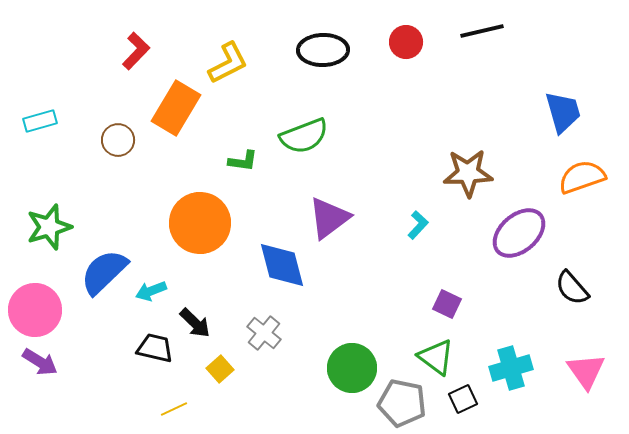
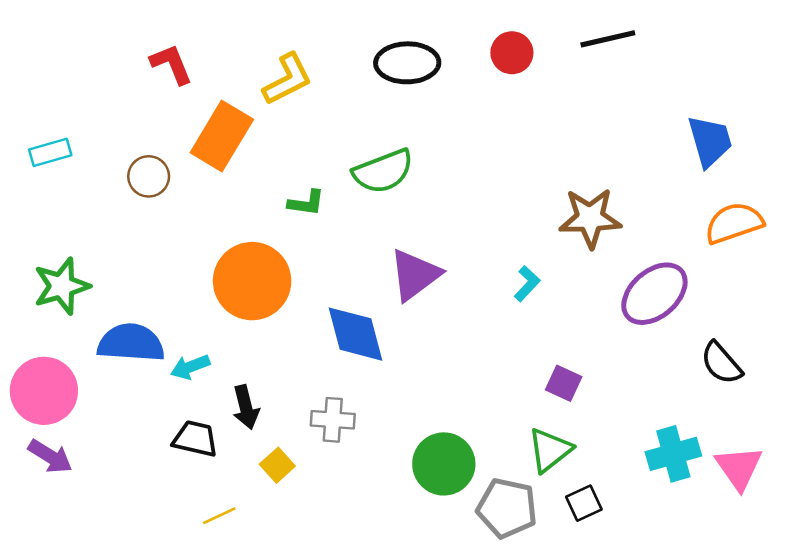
red L-shape: (136, 51) -> (171, 64), turned -66
blue semicircle: (104, 272) -> (131, 343), turned 48
black arrow: (195, 323) -> (246, 407), turned 32
gray cross: (264, 333) -> (333, 420), turned -36
green triangle: (436, 357) -> (550, 450), turned 45
cyan cross: (511, 368) -> (673, 454), moved

